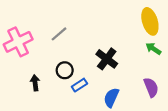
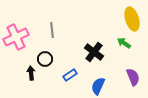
gray line: (59, 34) -> (52, 30), turned -56
green arrow: (153, 49) -> (124, 43), moved
black circle: (65, 70) -> (45, 59), moved

